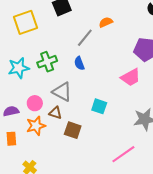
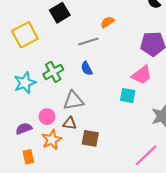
gray line: (85, 38) -> (88, 41), turned 42
gray triangle: (62, 92) -> (73, 101), turned -30
cyan square: (99, 106) -> (128, 95), moved

